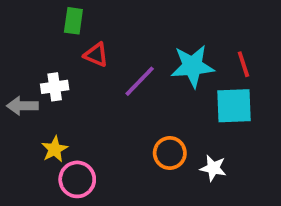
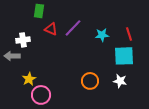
cyan star: (192, 66) -> (102, 35), size x0.6
purple line: (140, 81) -> (73, 28), moved
white cross: (55, 87) -> (23, 40), moved
white star: (213, 168) -> (120, 81), moved

